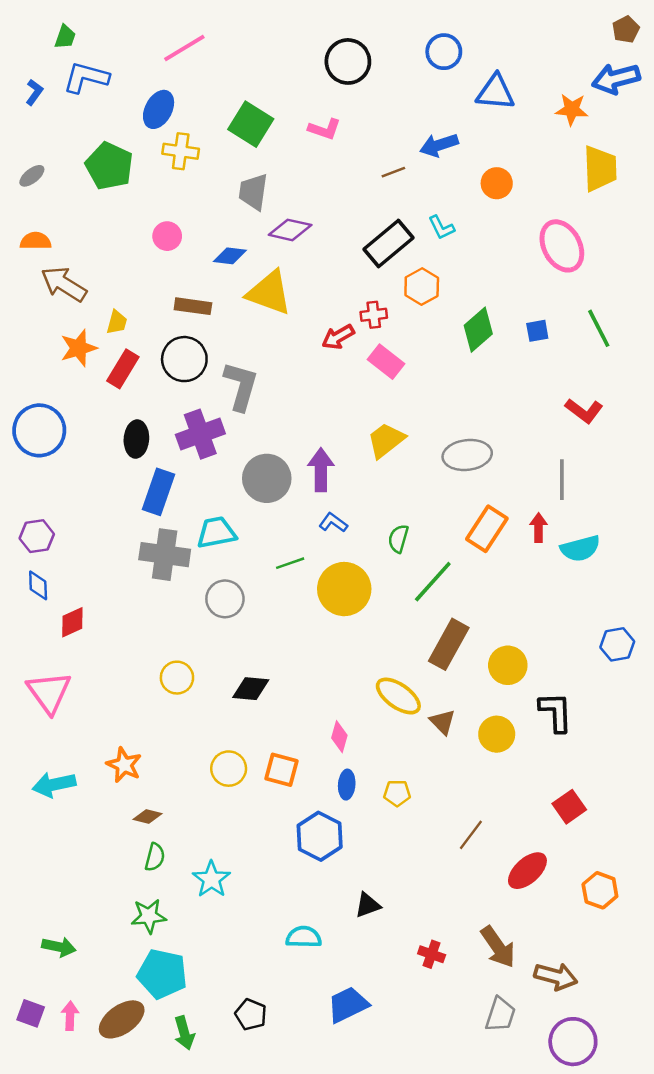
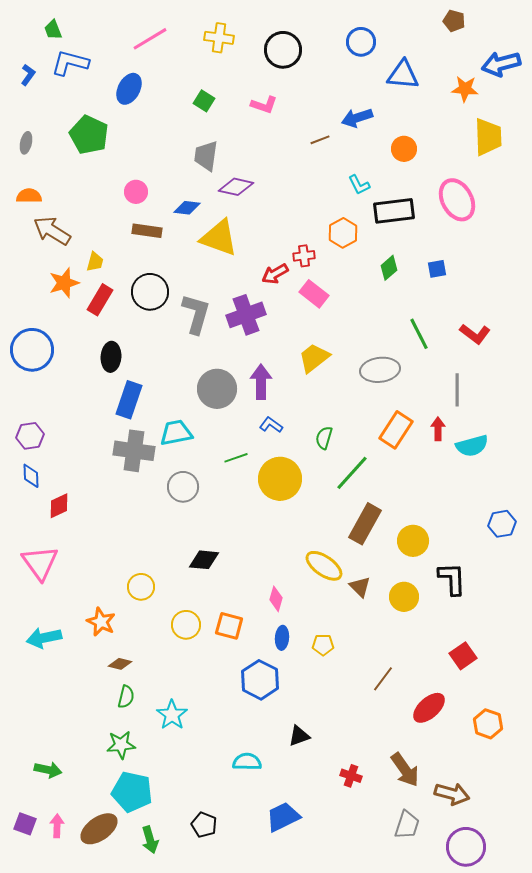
brown pentagon: (626, 30) -> (454, 21), moved, turned -30
green trapezoid: (65, 37) -> (53, 30), turned 140
green square: (251, 124) -> (204, 101), size x0.6
yellow cross: (181, 151) -> (219, 38), moved
gray ellipse: (32, 176) -> (26, 143), turned -40
black rectangle: (388, 243) -> (394, 211), moved, turned 33
brown rectangle: (193, 306) -> (147, 231), moved
green line: (599, 328) -> (419, 334), moved
green diamond: (478, 330) -> (389, 268), size x0.7
purple cross: (200, 434) -> (246, 315), moved
yellow circle: (177, 678) -> (141, 587), moved

